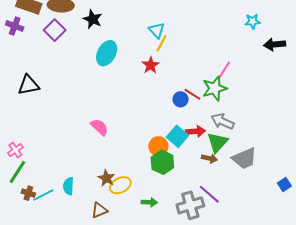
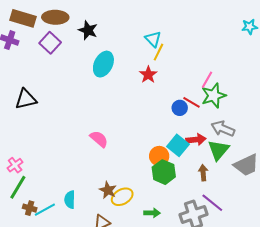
pink line: (225, 69) -> (207, 80), moved
brown arrow: (209, 158) -> (203, 173), moved, turned -105

